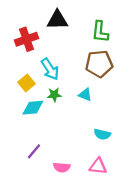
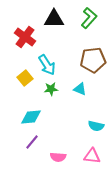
green L-shape: (100, 32) -> (89, 18), moved, turned -145
red cross: (27, 39) -> (25, 37), turned -35
cyan diamond: (33, 108) -> (31, 117), moved

